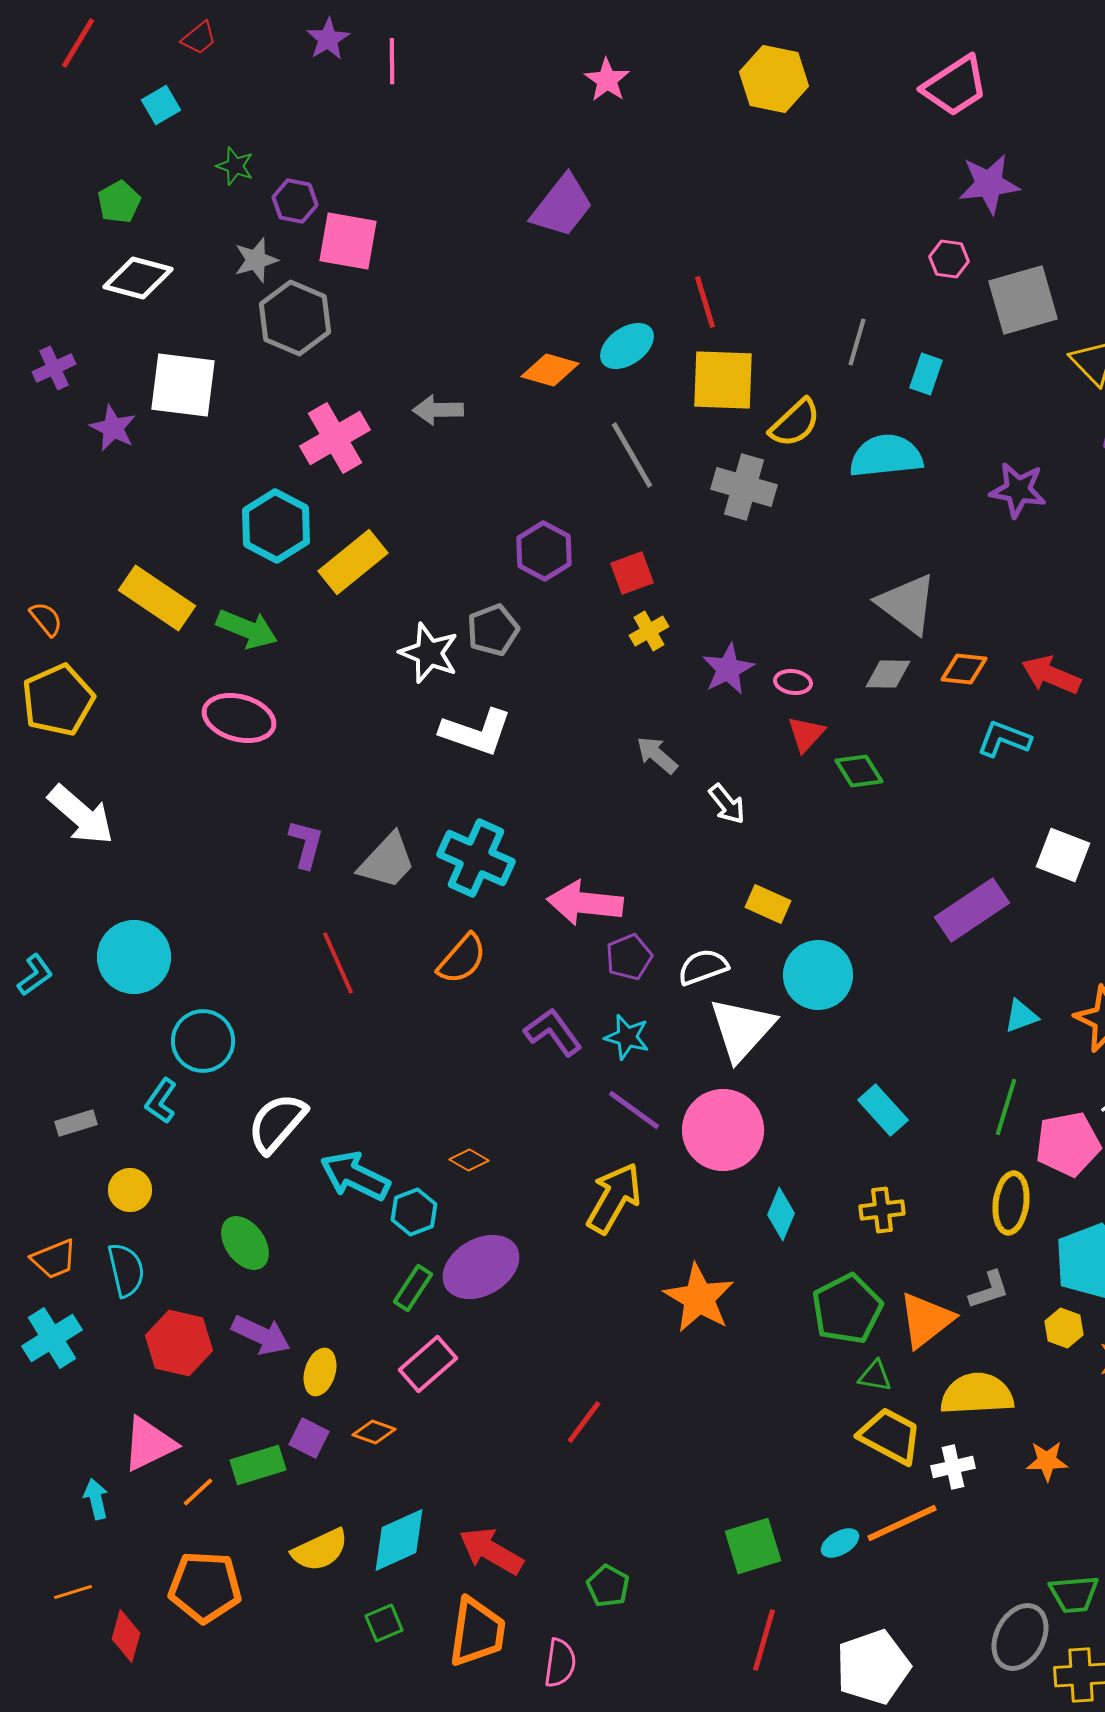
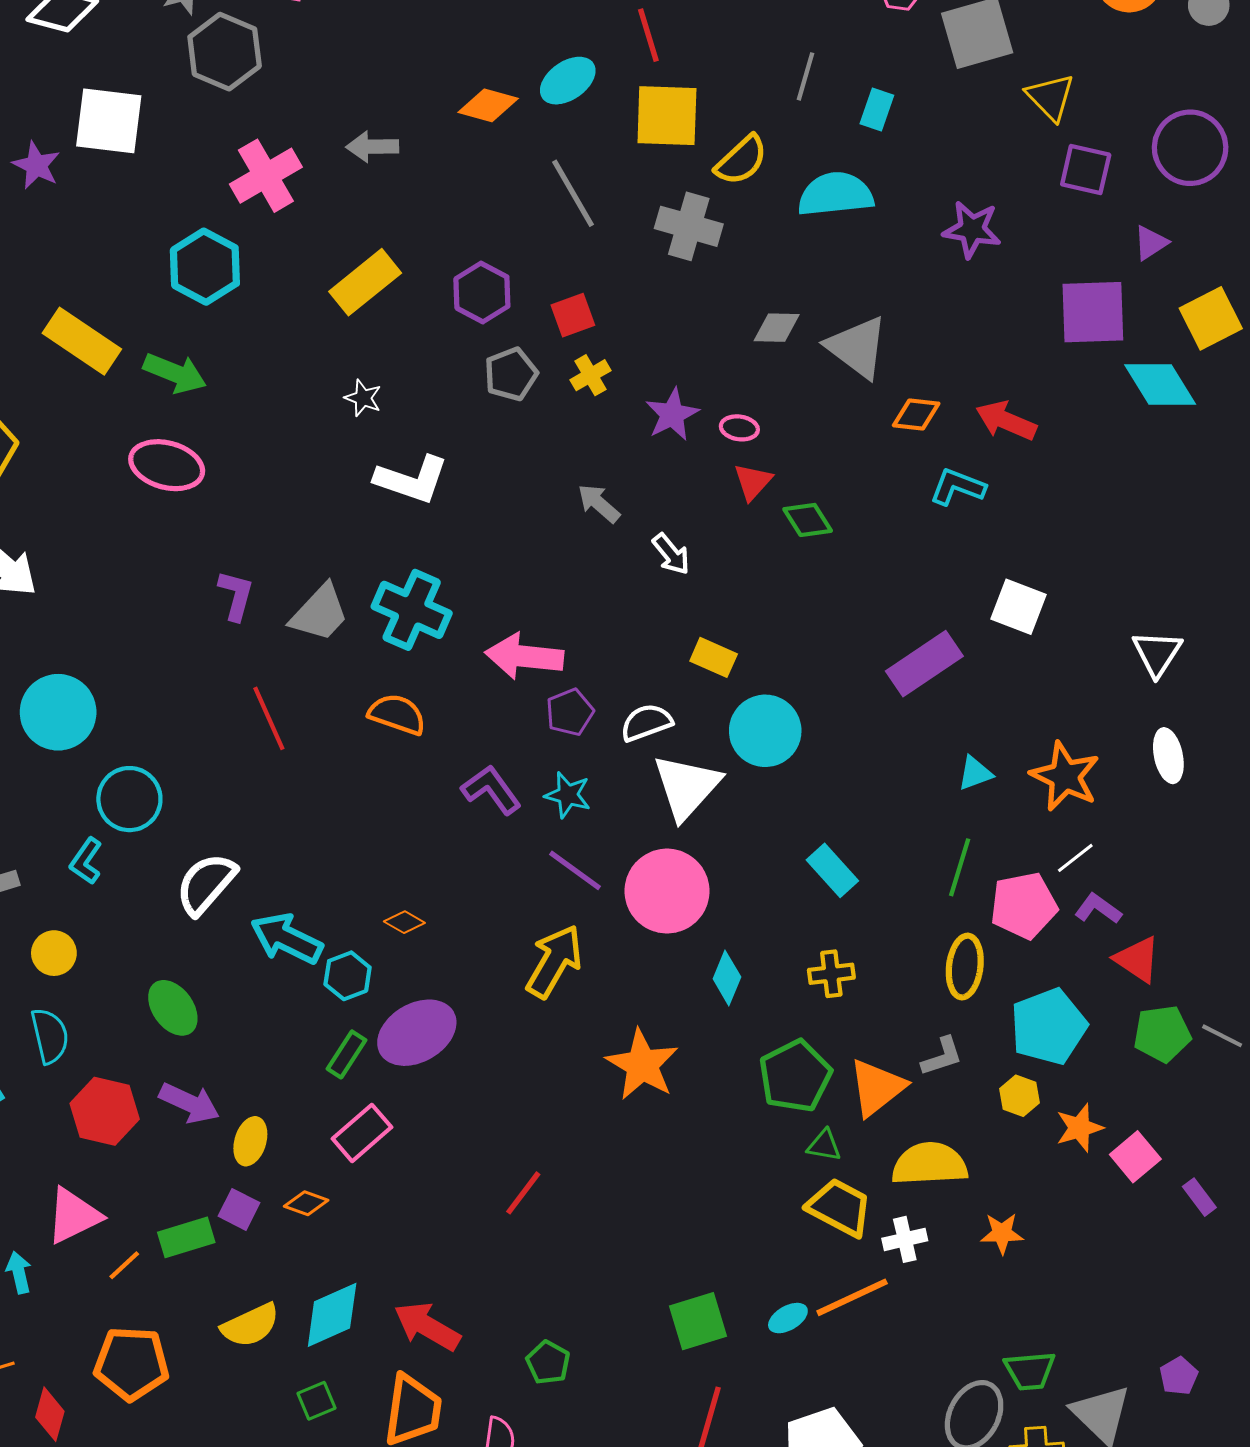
yellow rectangle: (353, 562) -> (365, 282), moved
gray pentagon: (493, 630) -> (511, 374), moved
white star: (429, 653) -> (363, 398), size x0.6
gray diamond: (888, 674) -> (777, 328), moved
orange semicircle: (462, 959) -> (397, 714), turned -112

